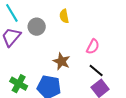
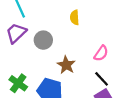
gray circle: (37, 27) -> (43, 40), moved

